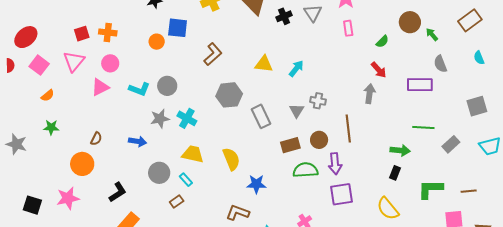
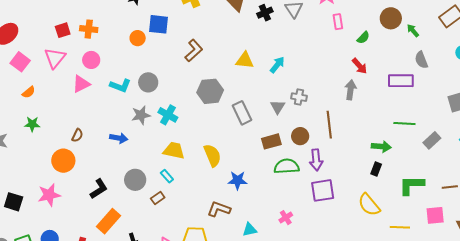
pink rectangle: (348, 28) -> (338, 22), moved
gray circle: (159, 173) -> (135, 180), moved

